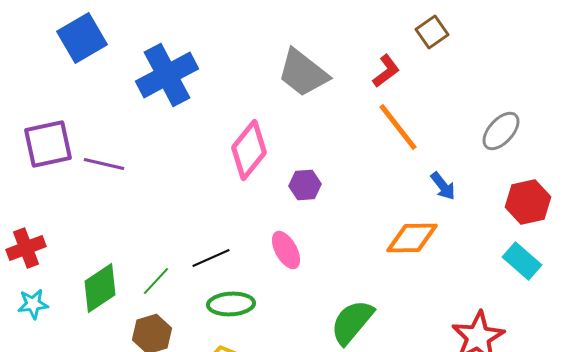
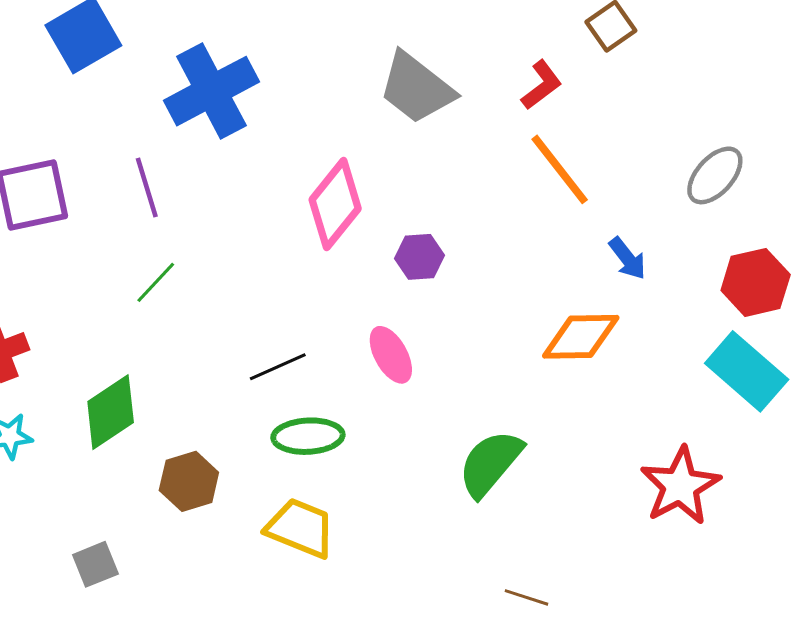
purple line: (104, 164) -> (147, 188), moved, turned 60
cyan rectangle: (522, 261) -> (747, 371), size x1.4
green line: (156, 281) -> (156, 282), moved

